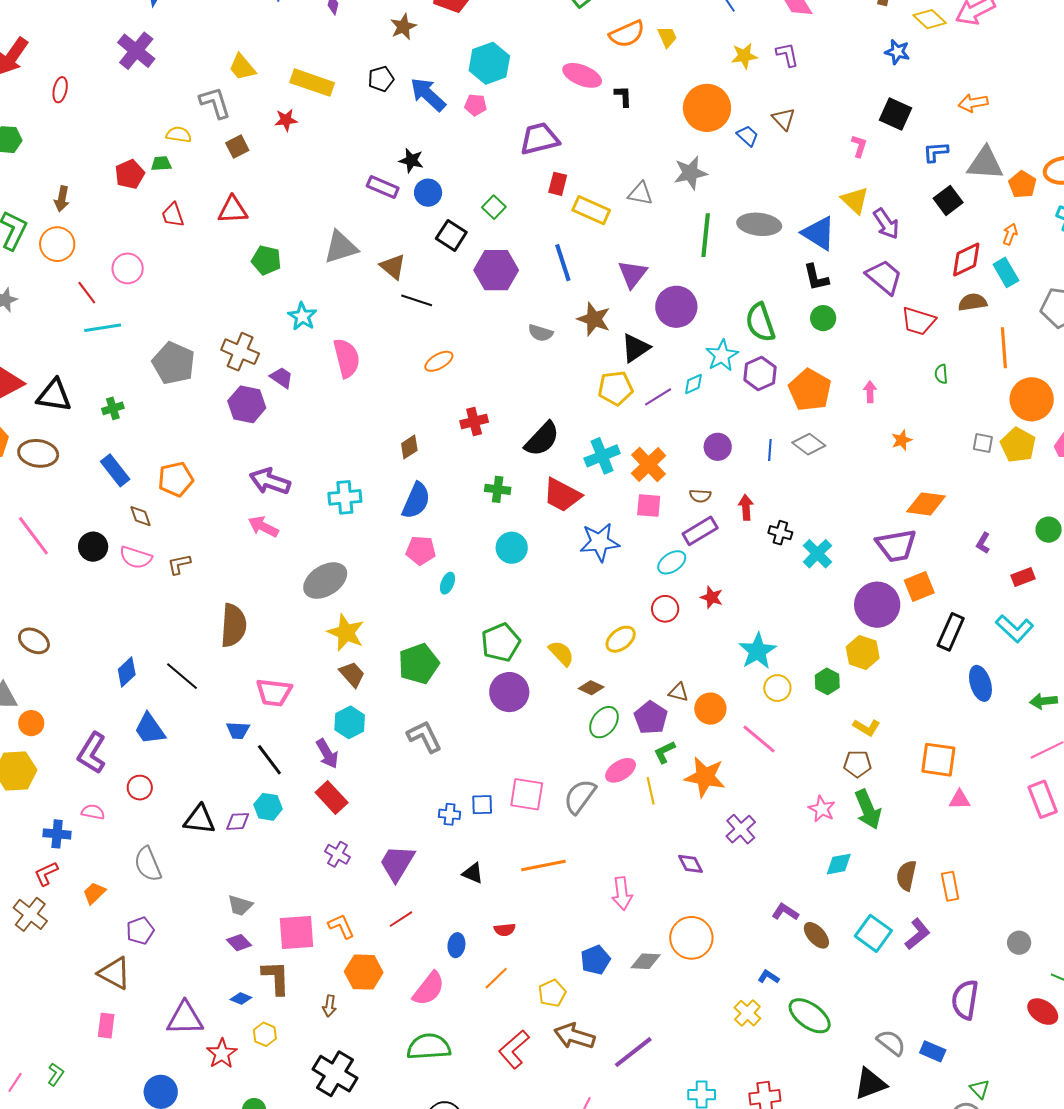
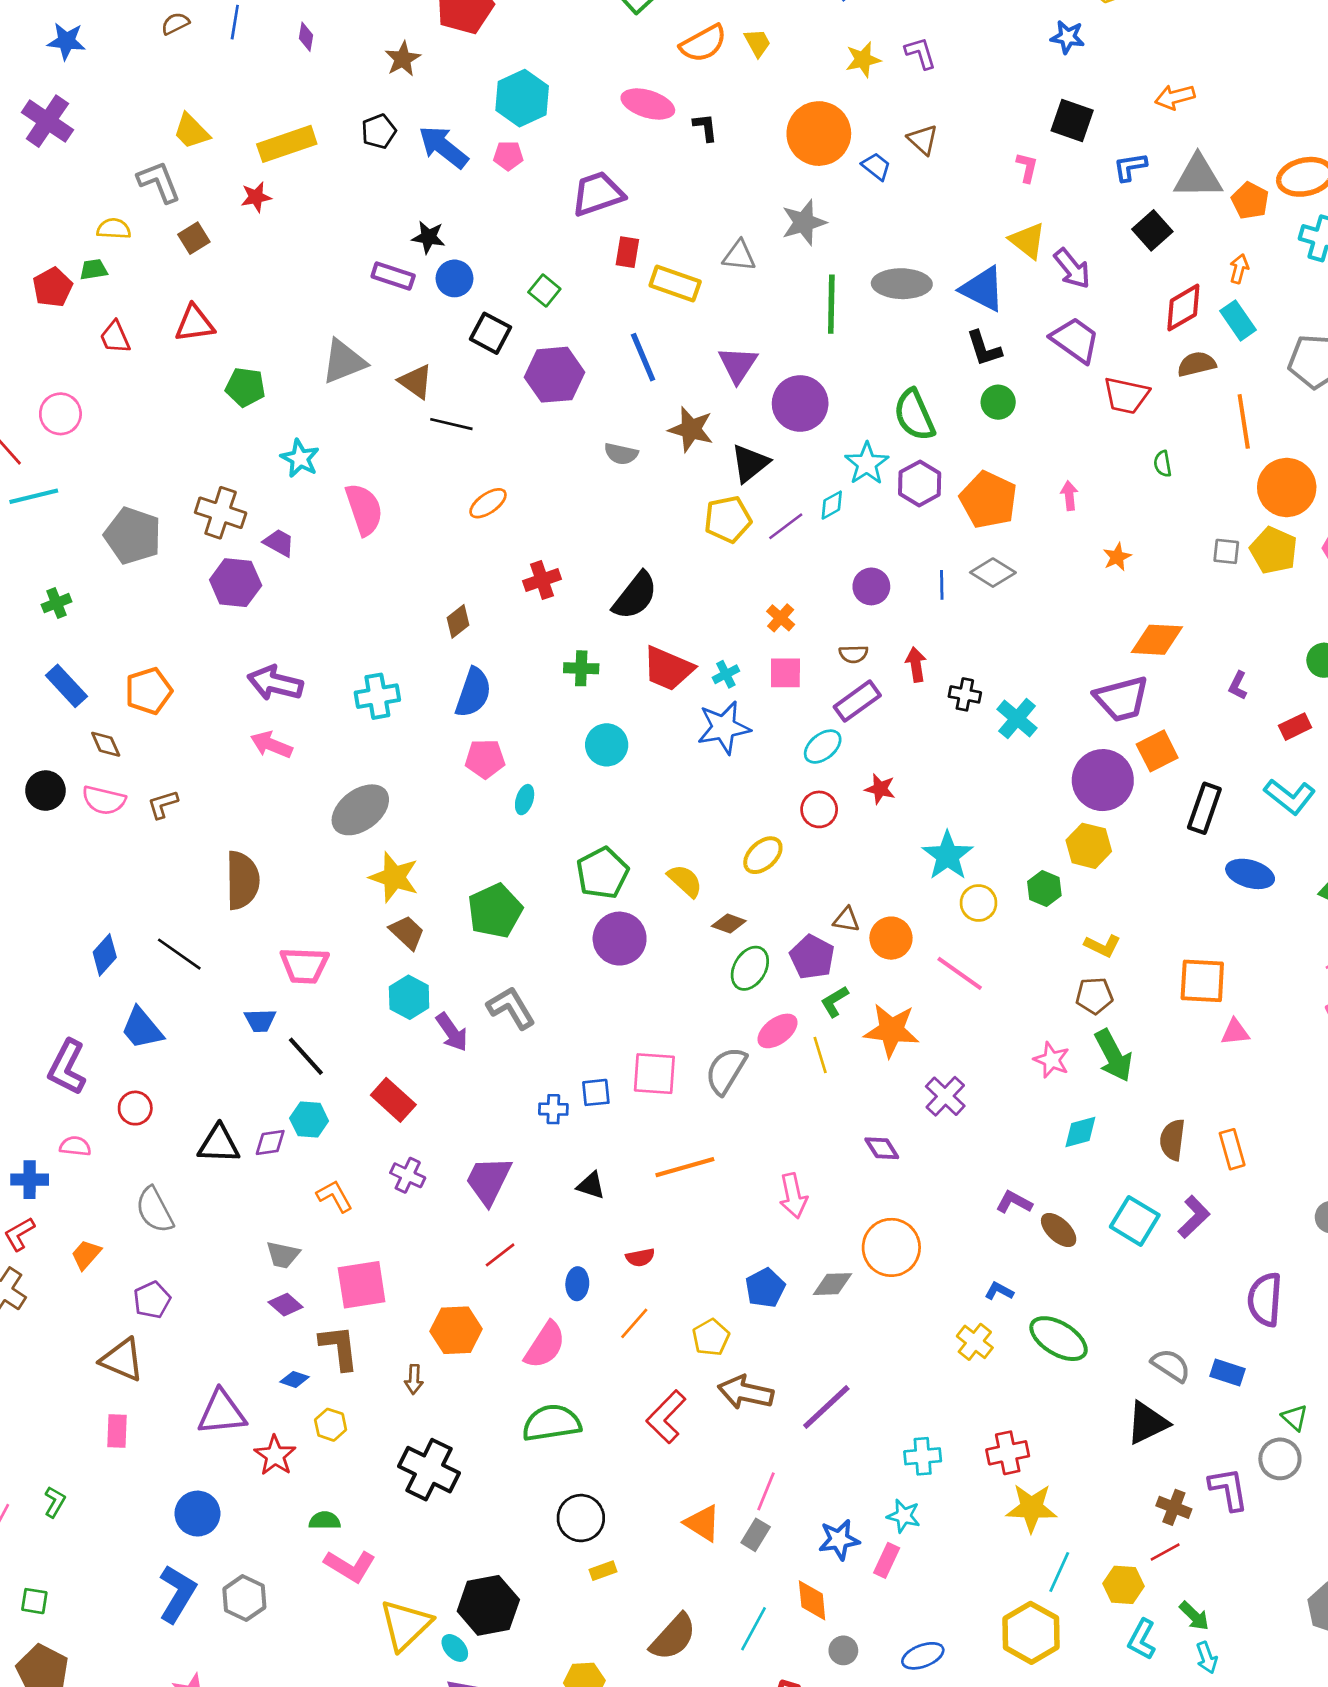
yellow rectangle: (312, 83) -> (287, 144), turned -33
cyan cross: (602, 456) -> (726, 674), moved, size x0.6
orange cross: (649, 464) -> (781, 618), size x0.6
blue ellipse: (980, 683) -> (1250, 874), turned -52
purple arrow: (327, 754) -> (452, 1032), moved
orange L-shape: (341, 926) -> (335, 1196), moved

